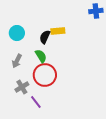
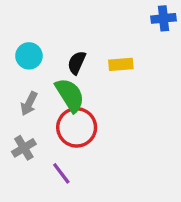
yellow rectangle: (58, 31) -> (121, 64), moved
green semicircle: (41, 56) -> (70, 95), size x1.5
gray cross: (22, 87) -> (24, 148), moved

